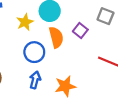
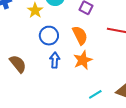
orange semicircle: (56, 37) -> (80, 35), moved

